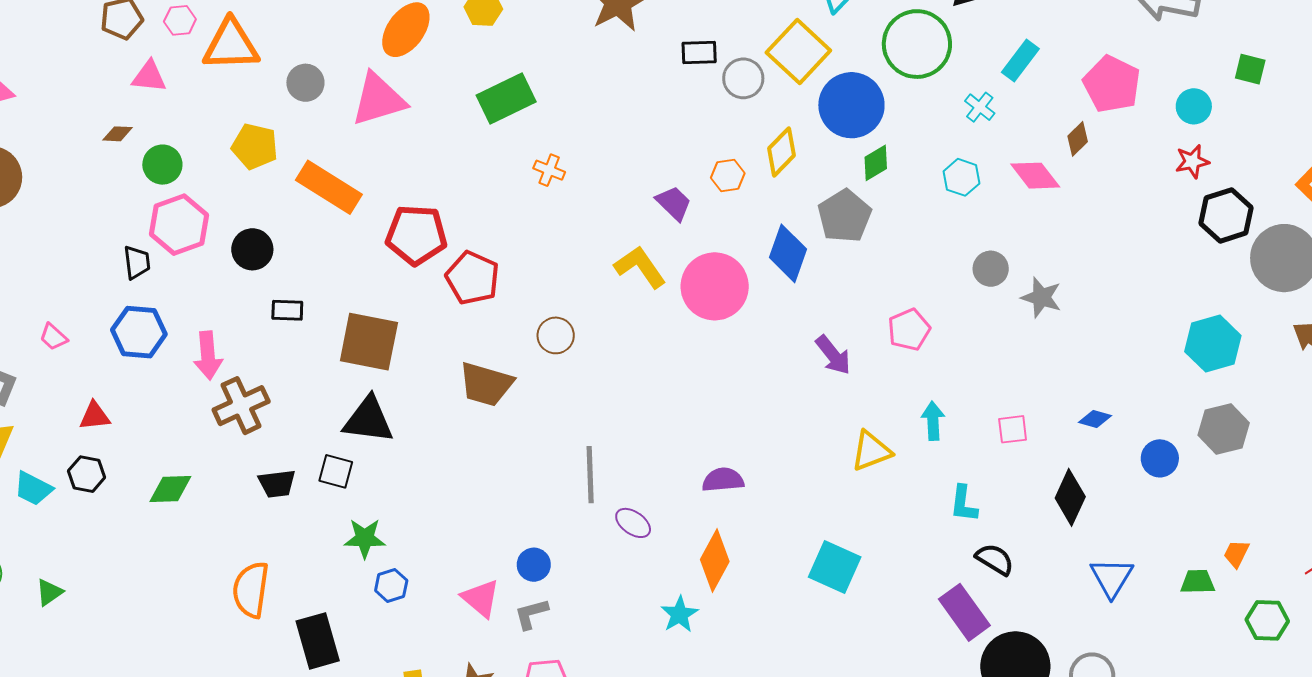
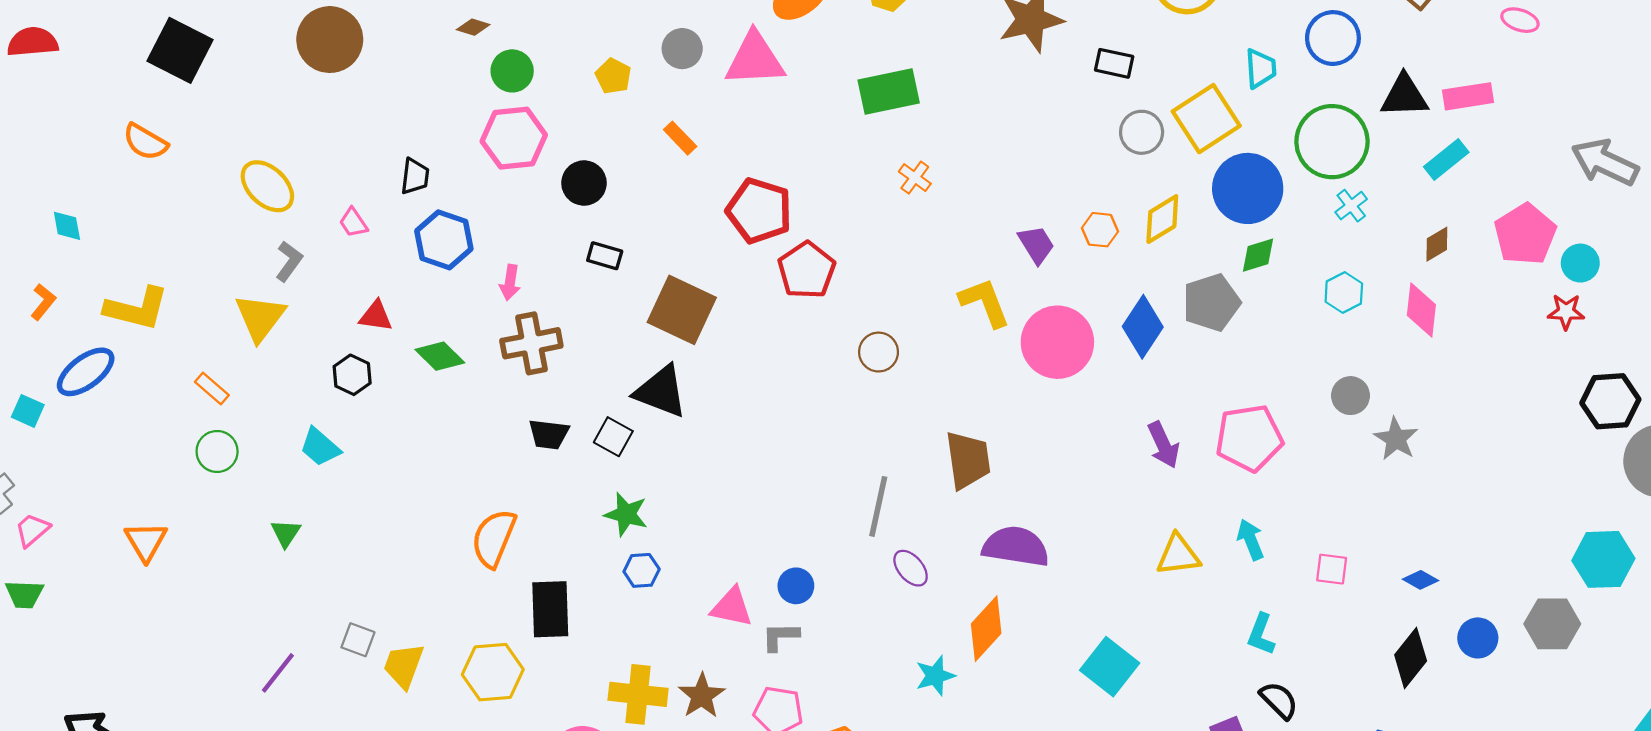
black rectangle: (699, 53) -> (1114, 63), moved
cyan rectangle: (1020, 60) -> (1446, 160), moved
gray circle: (305, 83) -> (682, 49), moved
cyan circle: (1194, 106) -> (1580, 263), moved
cyan cross: (980, 107) -> (1351, 206), moved
brown diamond: (1078, 139) -> (1437, 244), moved
yellow pentagon: (255, 146) -> (613, 76), size x0.7
red star: (1192, 161) -> (1566, 312), moved
pink diamond: (1035, 176) -> (1421, 310), turned 30
orange rectangle: (329, 187) -> (680, 138), size x0.5
black trapezoid: (137, 262) -> (415, 176), moved
pink pentagon: (909, 330) -> (1249, 438), size x1.5
cyan hexagon: (1213, 344) -> (1603, 559), moved
pink arrow: (208, 356) -> (510, 282), size x0.7
brown trapezoid: (486, 384) -> (968, 460), moved, turned -128
cyan arrow: (933, 421) -> (1251, 540), turned -33
purple semicircle: (723, 480) -> (1016, 547), size x1.5
cyan trapezoid: (33, 489) -> (320, 447), moved
green diamond: (170, 489) -> (440, 356), moved, turned 33
black diamond: (1070, 497) -> (1411, 658), moved
green triangle: (49, 592) -> (286, 533), moved, turned -36
pink triangle: (481, 598) -> (732, 607), turned -42

